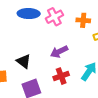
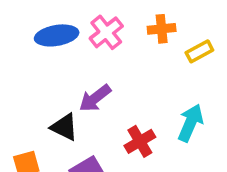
purple arrow: (59, 52) -> (95, 98), moved

